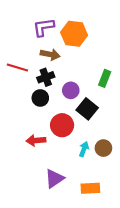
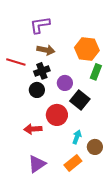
orange hexagon: (74, 34) -> (87, 49), moved
brown circle: (103, 148) -> (95, 147), moved
purple triangle: (54, 179) -> (37, 164), moved
orange rectangle: (90, 188) -> (73, 163), moved, turned -36

